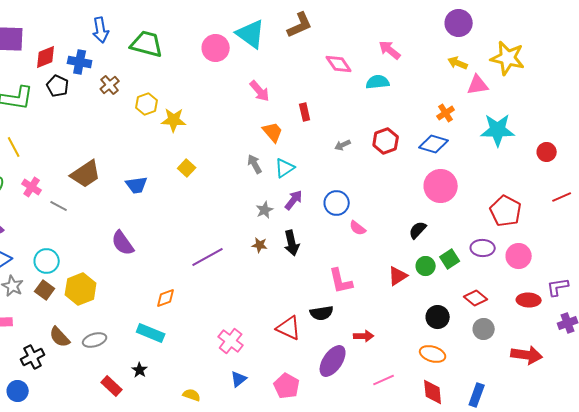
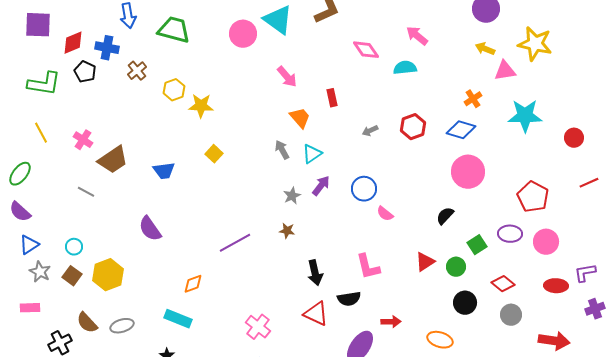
pink cross: (32, 187) -> (83, 140), moved
black arrow: (292, 243) -> (315, 273), moved
cyan circle: (47, 261) -> (74, 247), size x0.7
green circle: (426, 266) -> (456, 267), moved
orange ellipse: (433, 354) -> (440, 340), moved

